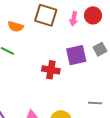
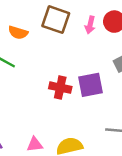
purple square: (76, 55) -> (90, 85), moved

